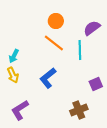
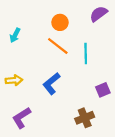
purple semicircle: (92, 28) -> (99, 14), moved
cyan arrow: (14, 56) -> (15, 35), moved
yellow arrow: (13, 75) -> (14, 80), turned -70

